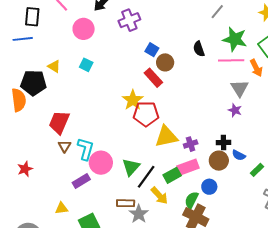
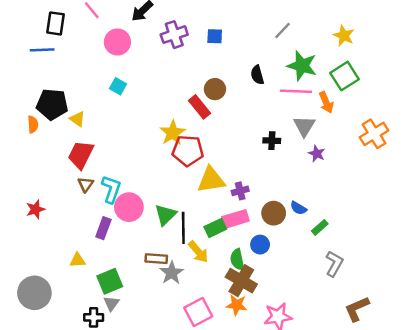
blue square: (152, 50) -> (215, 36), moved, turned -32
yellow triangle: (54, 66) -> (77, 119), moved
orange semicircle: (19, 100) -> (33, 124), size x0.6
purple star: (235, 110) -> (317, 154), moved
black cross: (224, 142) -> (272, 141), moved
black line: (146, 177) -> (183, 228), turned -40
purple rectangle: (81, 181) -> (103, 228), turned -42
green semicircle: (192, 200) -> (237, 260), turned -42

